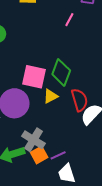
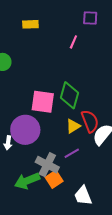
yellow triangle: (51, 96) -> (73, 126), moved
purple line: (58, 155) -> (72, 153), moved

